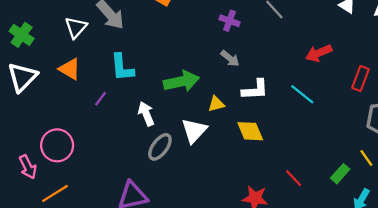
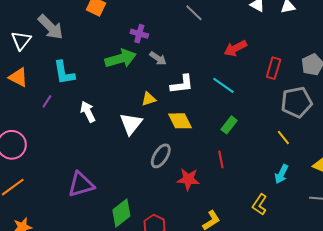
purple cross: (230, 21) -> (139, 34), moved
green arrow: (181, 81) -> (121, 59), moved
gray ellipse: (160, 147) -> (161, 156), moved
green rectangle: (340, 174) -> (229, 125), moved
red line: (294, 178) -> (221, 159), turned 36

